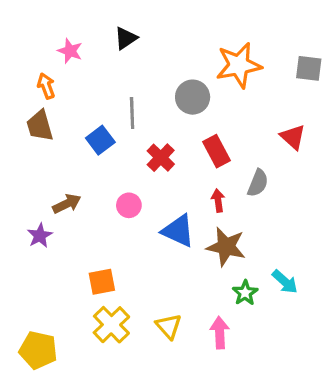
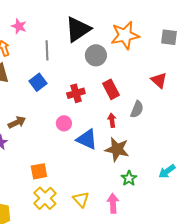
black triangle: (126, 38) -> (78, 29), moved, size x1.8
gray line: (132, 113) -> (47, 50), moved
red cross: (161, 158) -> (76, 93), turned 30
pink circle: (129, 205) -> (64, 123), moved
cyan arrow: (285, 282) -> (167, 171), moved, turned 102

